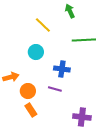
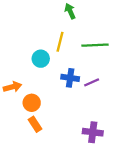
green arrow: (70, 11) -> (70, 11), moved
yellow line: (43, 25) -> (60, 42), moved, turned 60
purple line: (55, 89) -> (92, 82), moved, turned -40

